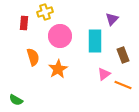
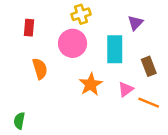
yellow cross: (45, 12) -> (81, 14), moved
orange star: (58, 69) -> (91, 84), moved
green semicircle: (16, 100) -> (19, 121), turned 72

